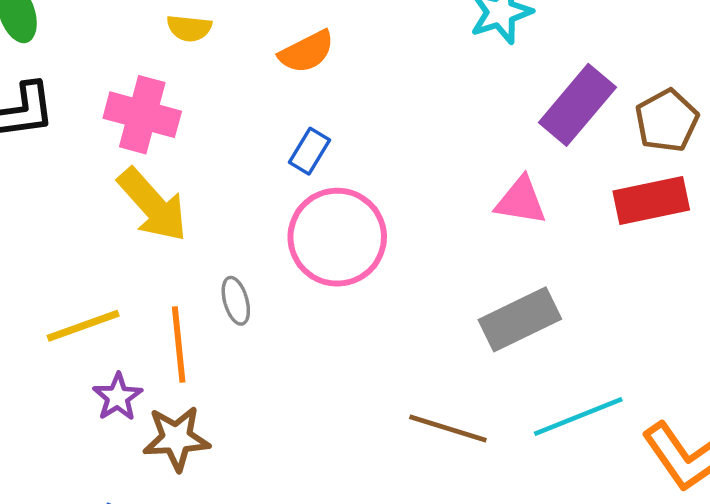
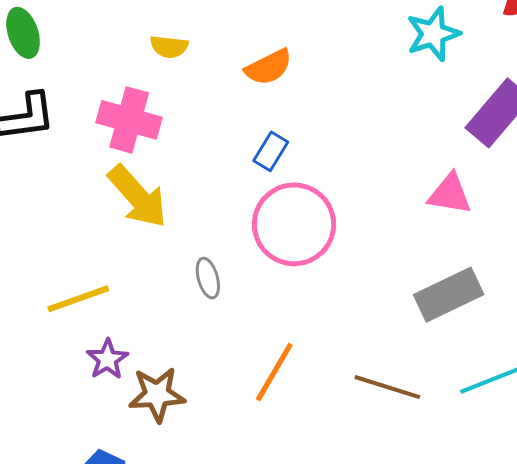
orange line: (179, 345) -> (274, 372), moved, turned 36

